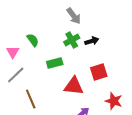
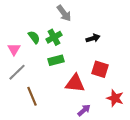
gray arrow: (74, 16) -> (64, 13), moved
green cross: (72, 40) -> (54, 37), moved
red square: (99, 72) -> (100, 69), turned 36

